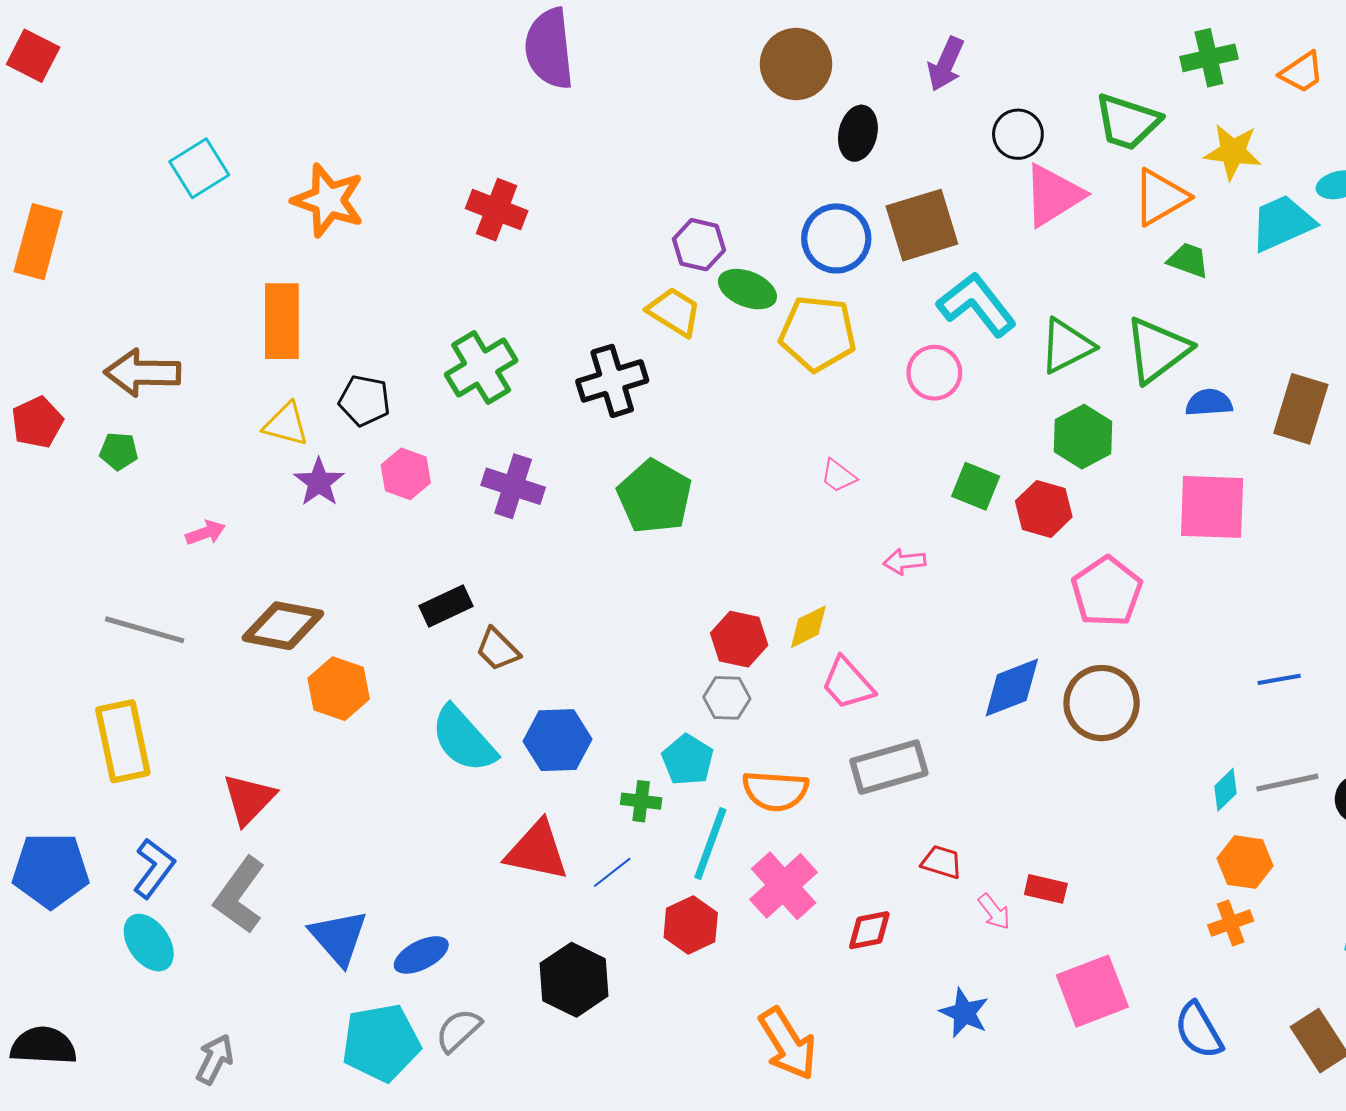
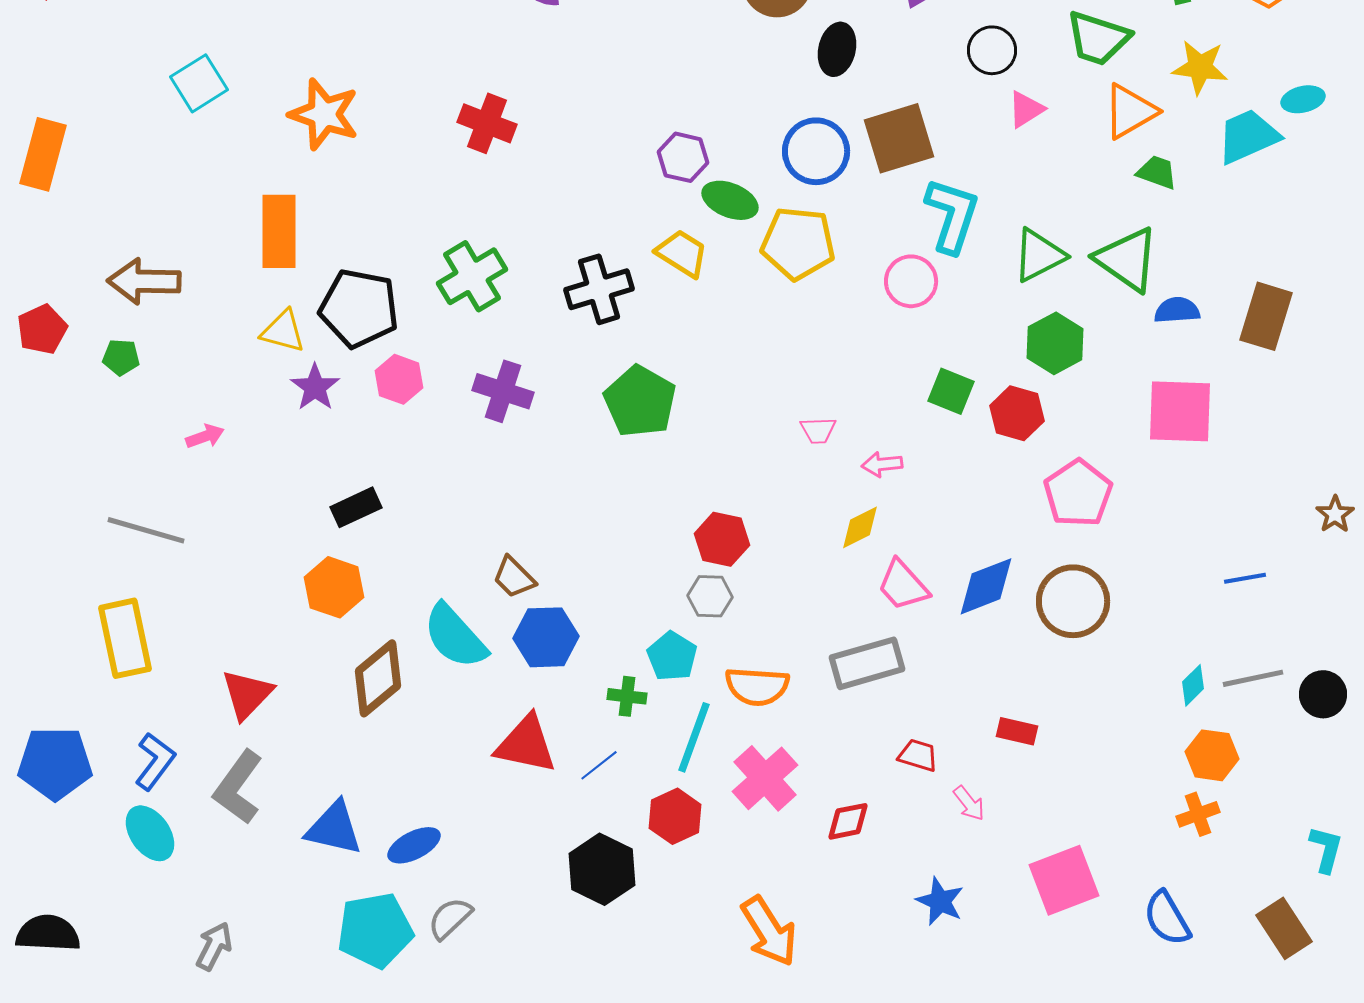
pink triangle: (1053, 195) -> (1026, 109), size x0.6
cyan L-shape: (977, 305) -> (952, 215), turned 56
yellow trapezoid: (674, 312) -> (682, 253), moved
green triangle: (1157, 350) -> (1127, 259), turned -48
black pentagon: (364, 401) -> (359, 308), size x1.6
pink trapezoid: (838, 476) -> (818, 430), moved, turned -39
black rectangle: (446, 606) -> (356, 507), moved
brown diamond: (283, 626) -> (378, 678), moved, turned -50
yellow diamond: (808, 627) -> (860, 527), moved
brown trapezoid: (498, 649) -> (514, 577), moved
pink trapezoid: (848, 683) -> (903, 585), moved
red rectangle: (1046, 889) -> (1017, 731), moved
blue triangle: (339, 937) -> (334, 828), turned -36
black hexagon: (574, 980) -> (602, 869), moved

